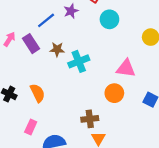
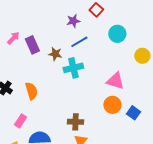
cyan circle: (109, 19) -> (117, 34), moved
blue line: (46, 20) -> (79, 42), moved
orange circle: (114, 93) -> (112, 105), moved

